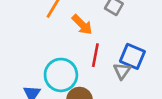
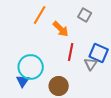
cyan circle: (61, 75) -> (31, 67), moved

